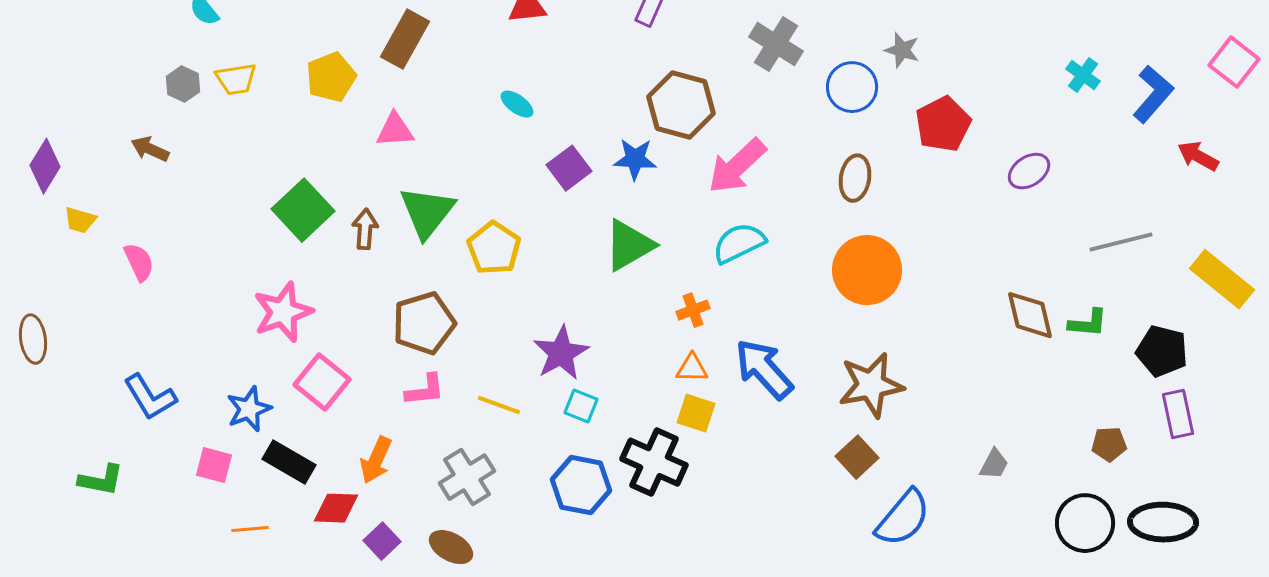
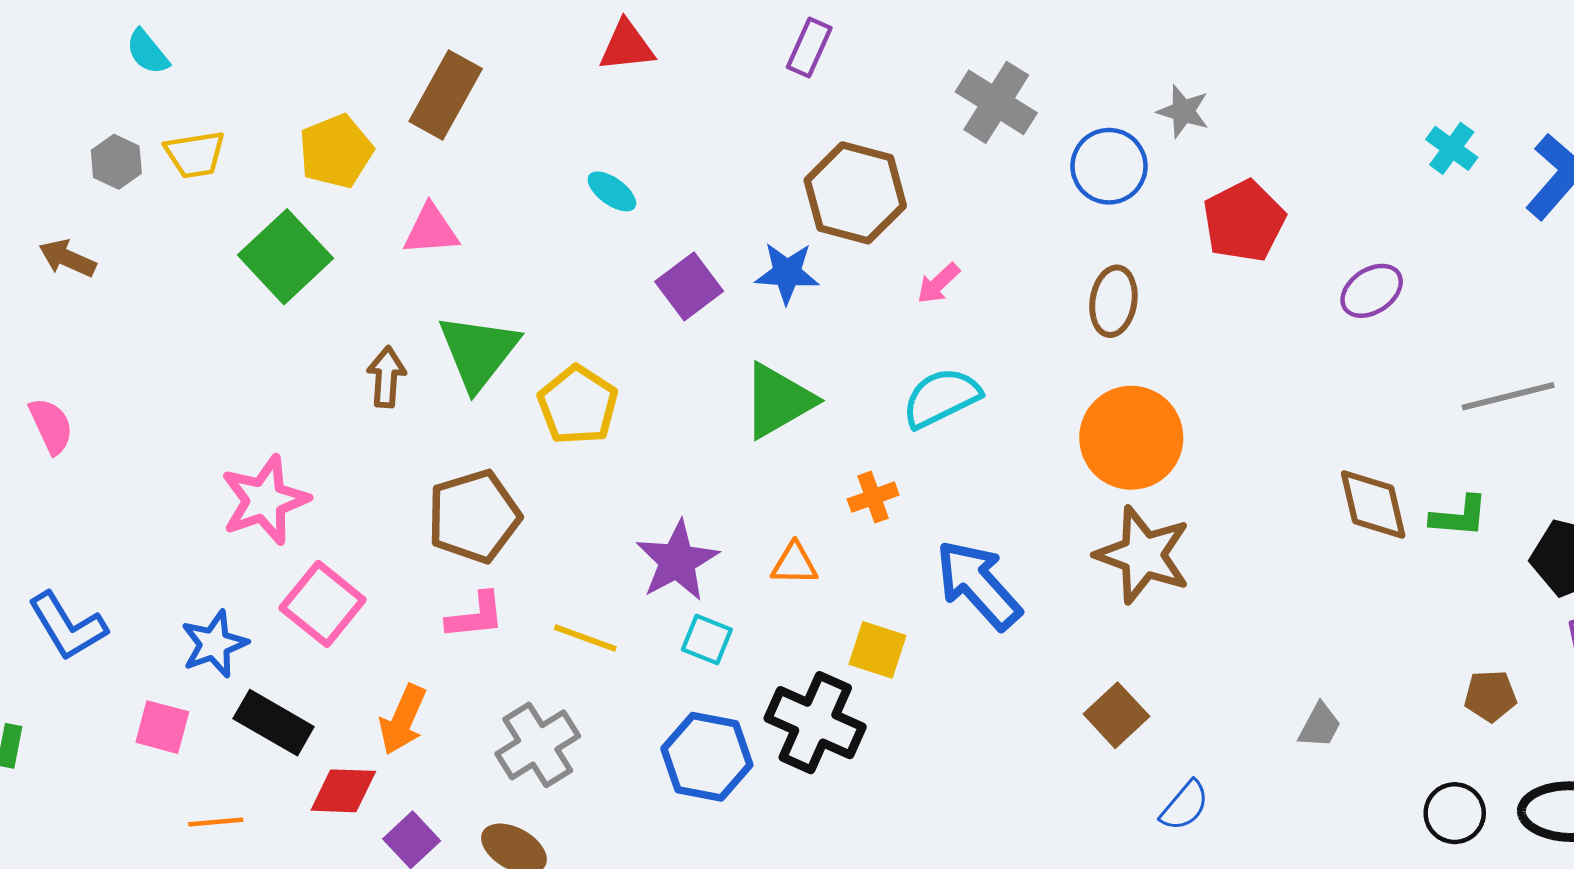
pink arrow: (737, 166) -> (938, 283), size x0.5
green square: (303, 210) -> (285, 257), moved
orange triangle: (692, 368) -> (794, 564), moved
brown star: (871, 385) -> (1143, 555), moved, turned 30
blue semicircle: (903, 518) -> (1185, 806), size x0.6
black circle: (1085, 523) -> (1455, 813), size x0.7

